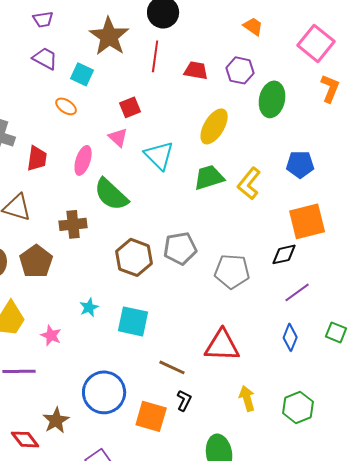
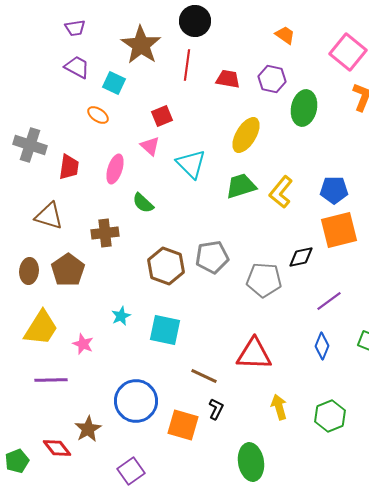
blue pentagon: (300, 164) -> (334, 190), moved
green semicircle: (111, 194) -> (143, 203), size x0.6
black diamond: (284, 254) -> (301, 257), moved

